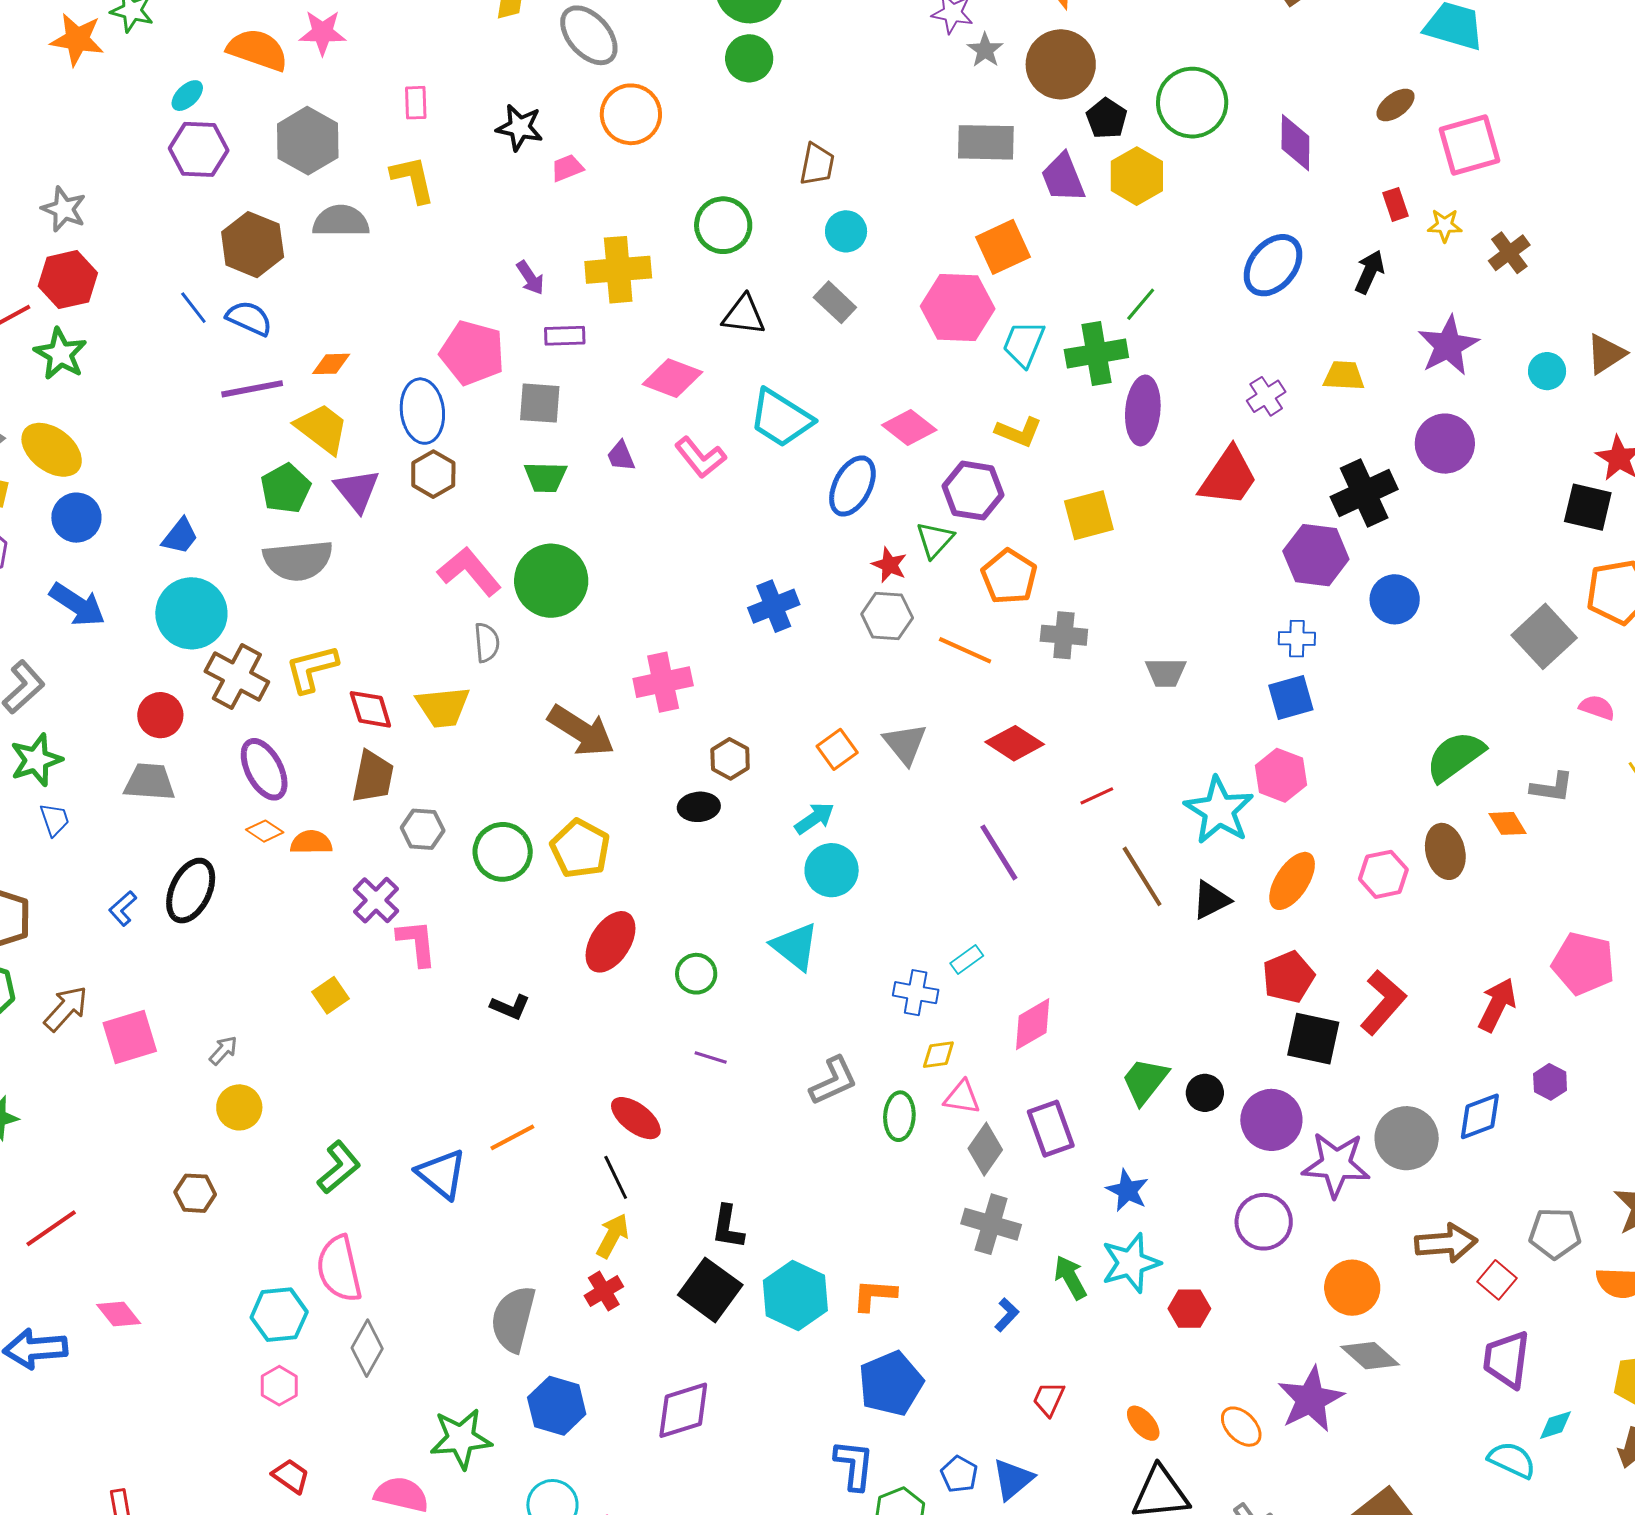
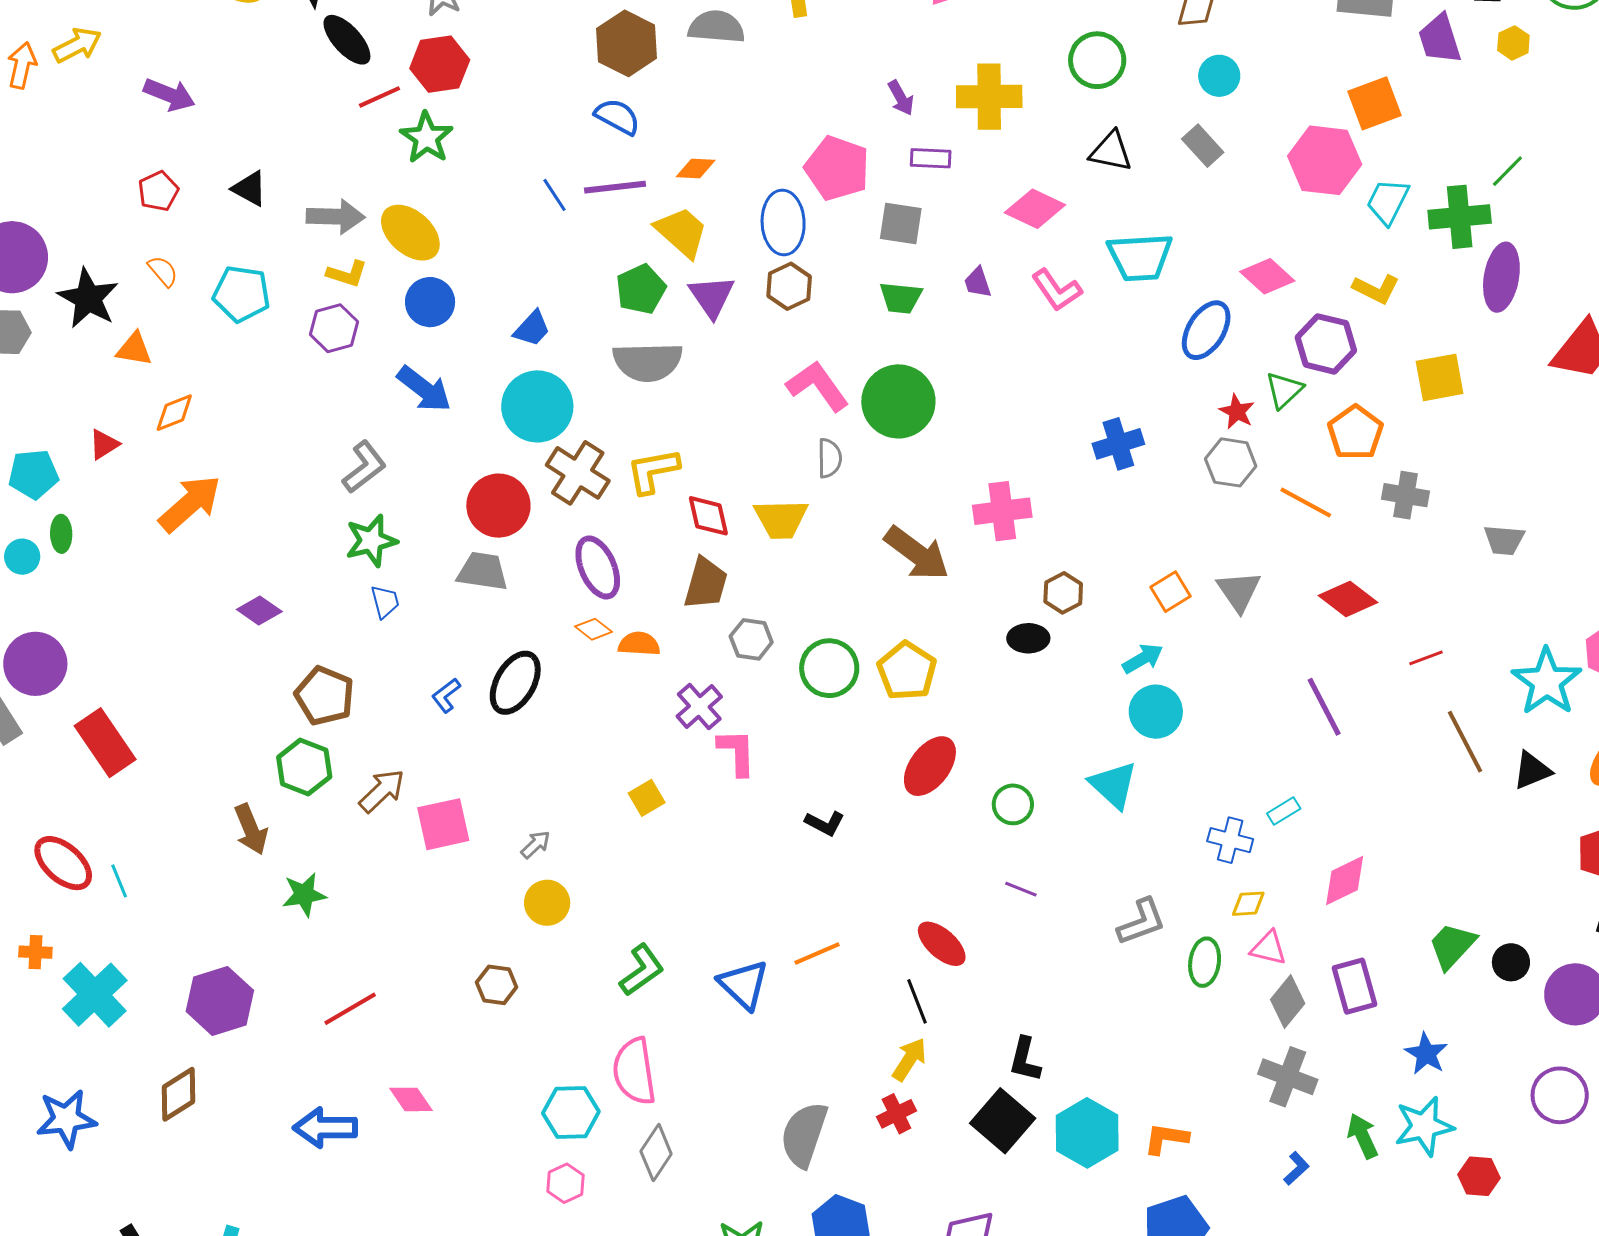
yellow hexagon: (1137, 176) -> (1513, 43), size x0.6
blue line: (193, 308) -> (554, 195), moved
cyan trapezoid: (781, 418) -> (1140, 257), turned -40
red circle: (160, 715) -> (498, 506), size x1.4

